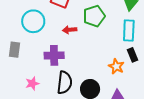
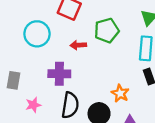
gray rectangle: (14, 50) -> (13, 80), moved
orange star: (116, 66) -> (120, 93), moved

